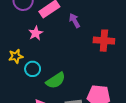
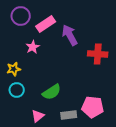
purple arrow: (75, 21) -> (70, 35), size x1.5
cyan circle: (33, 69) -> (17, 90), moved

